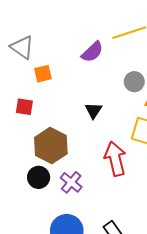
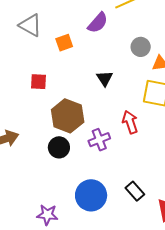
orange square: (43, 74) -> (64, 43), moved
red arrow: (115, 159) -> (130, 122), size x0.7
purple cross: (71, 182) -> (99, 140), moved, turned 35

